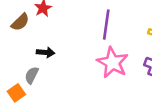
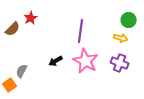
black arrow: (46, 52) -> (56, 61), moved, turned 144

